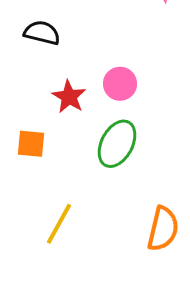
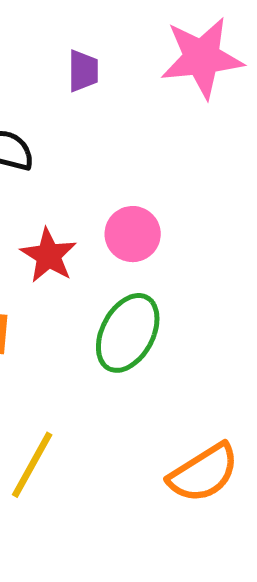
orange semicircle: (163, 229) -> (203, 473), turned 45

